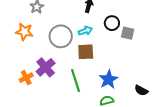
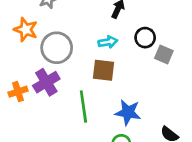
gray circle: (61, 36) -> (57, 48), moved
blue star: (108, 79) -> (128, 112), turned 30

